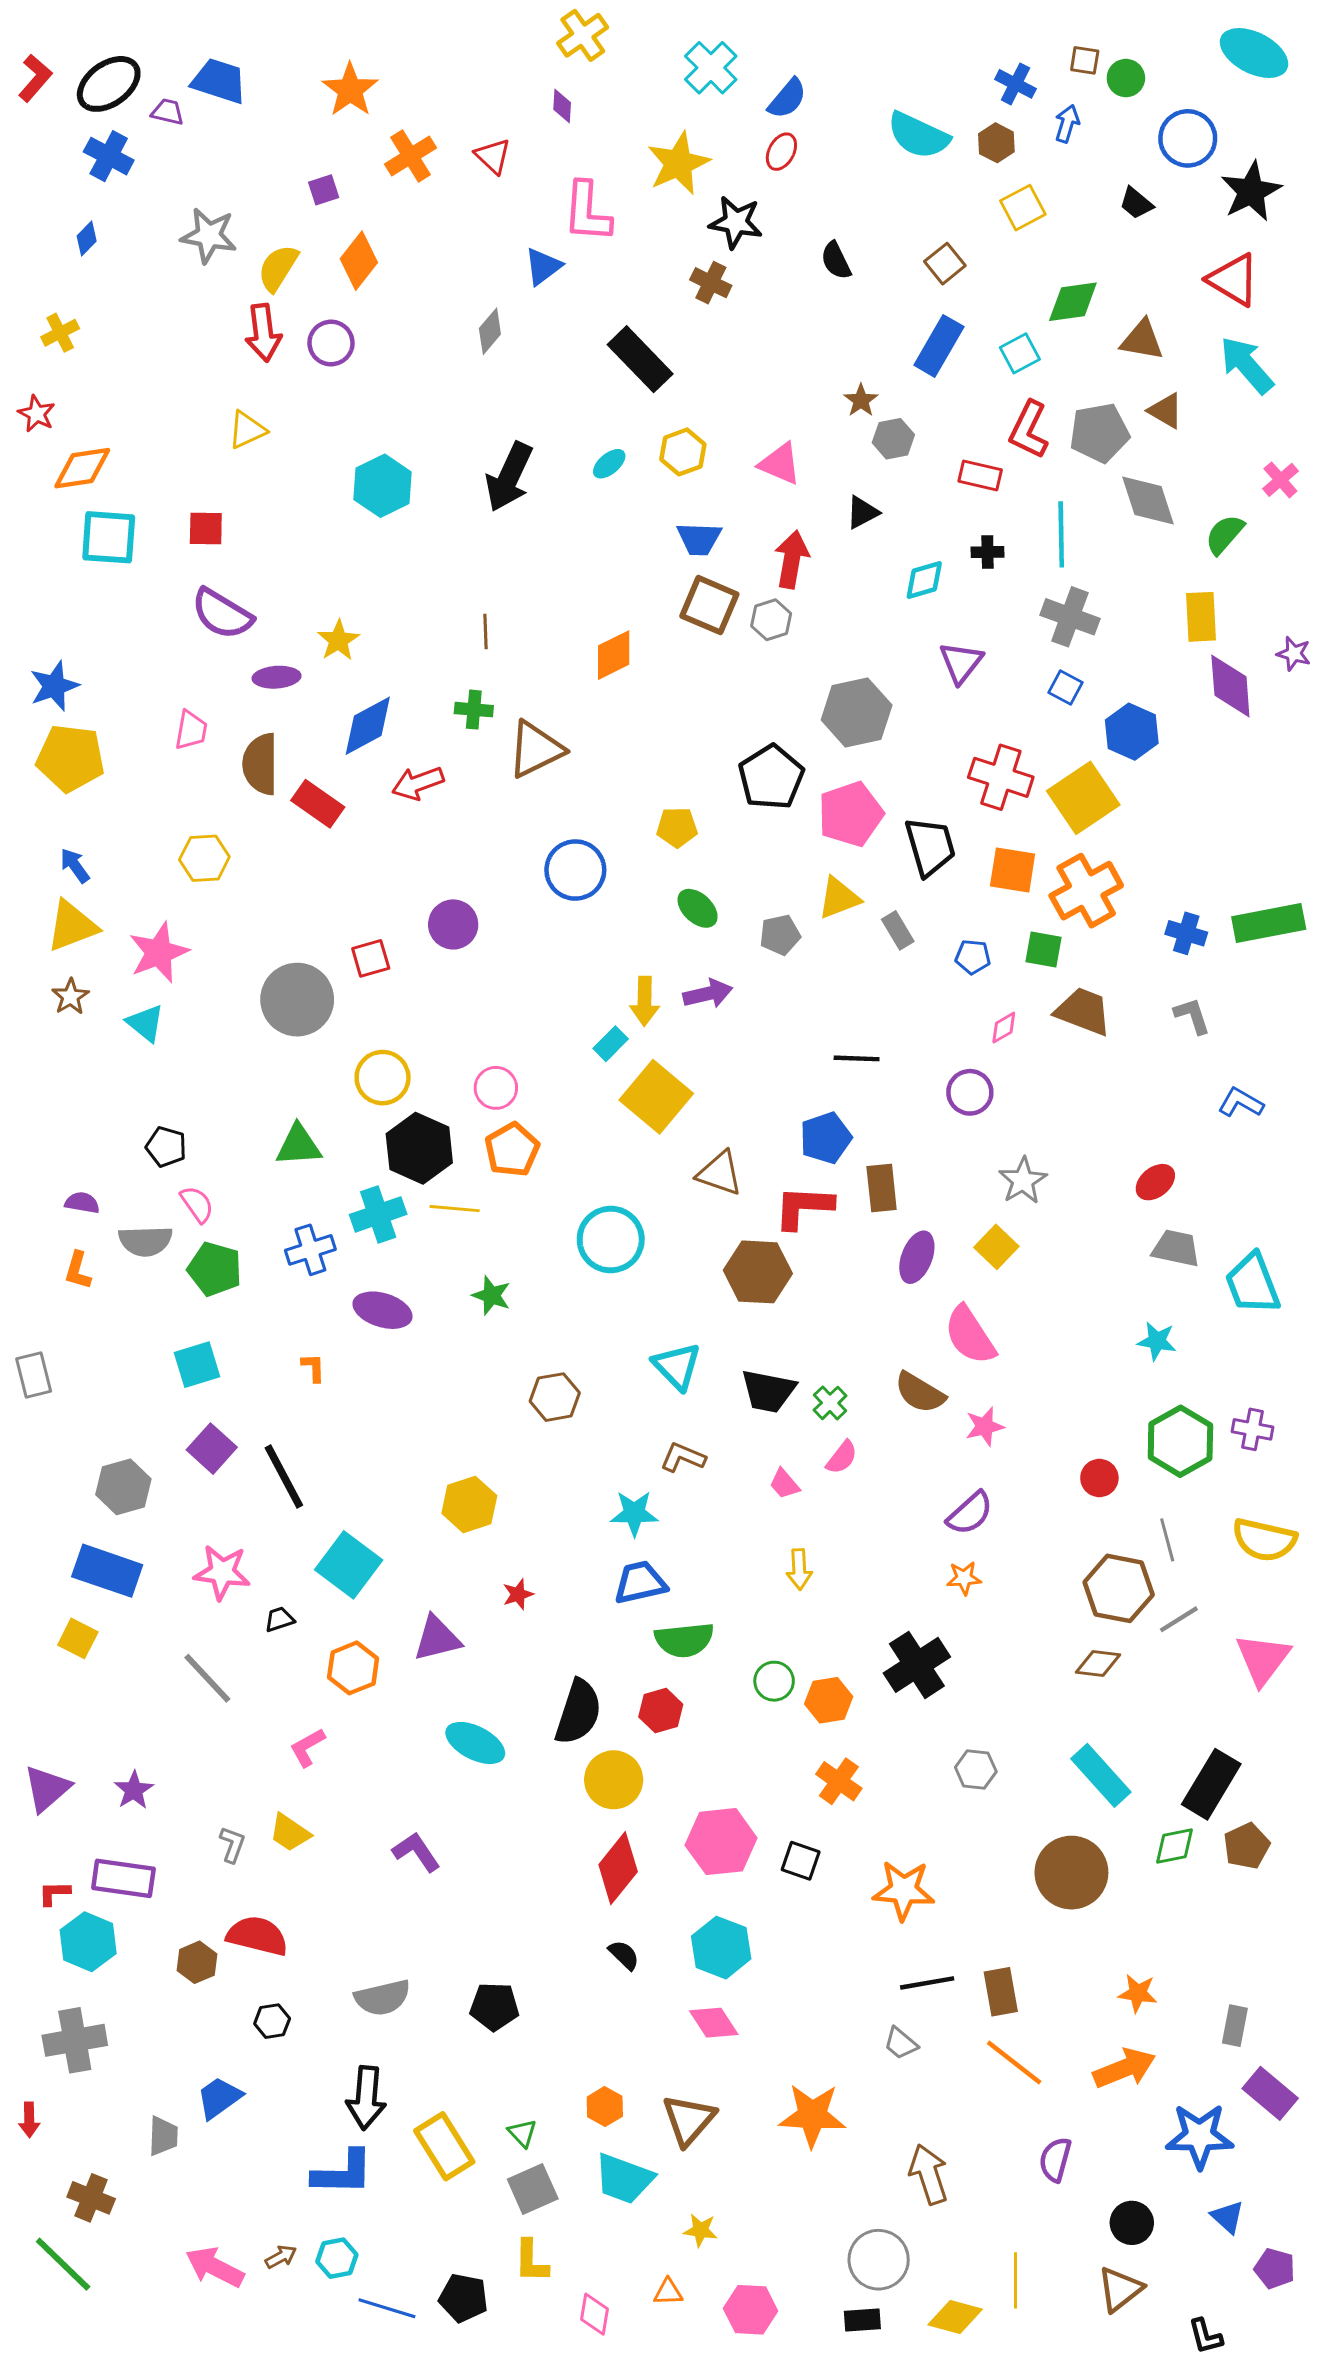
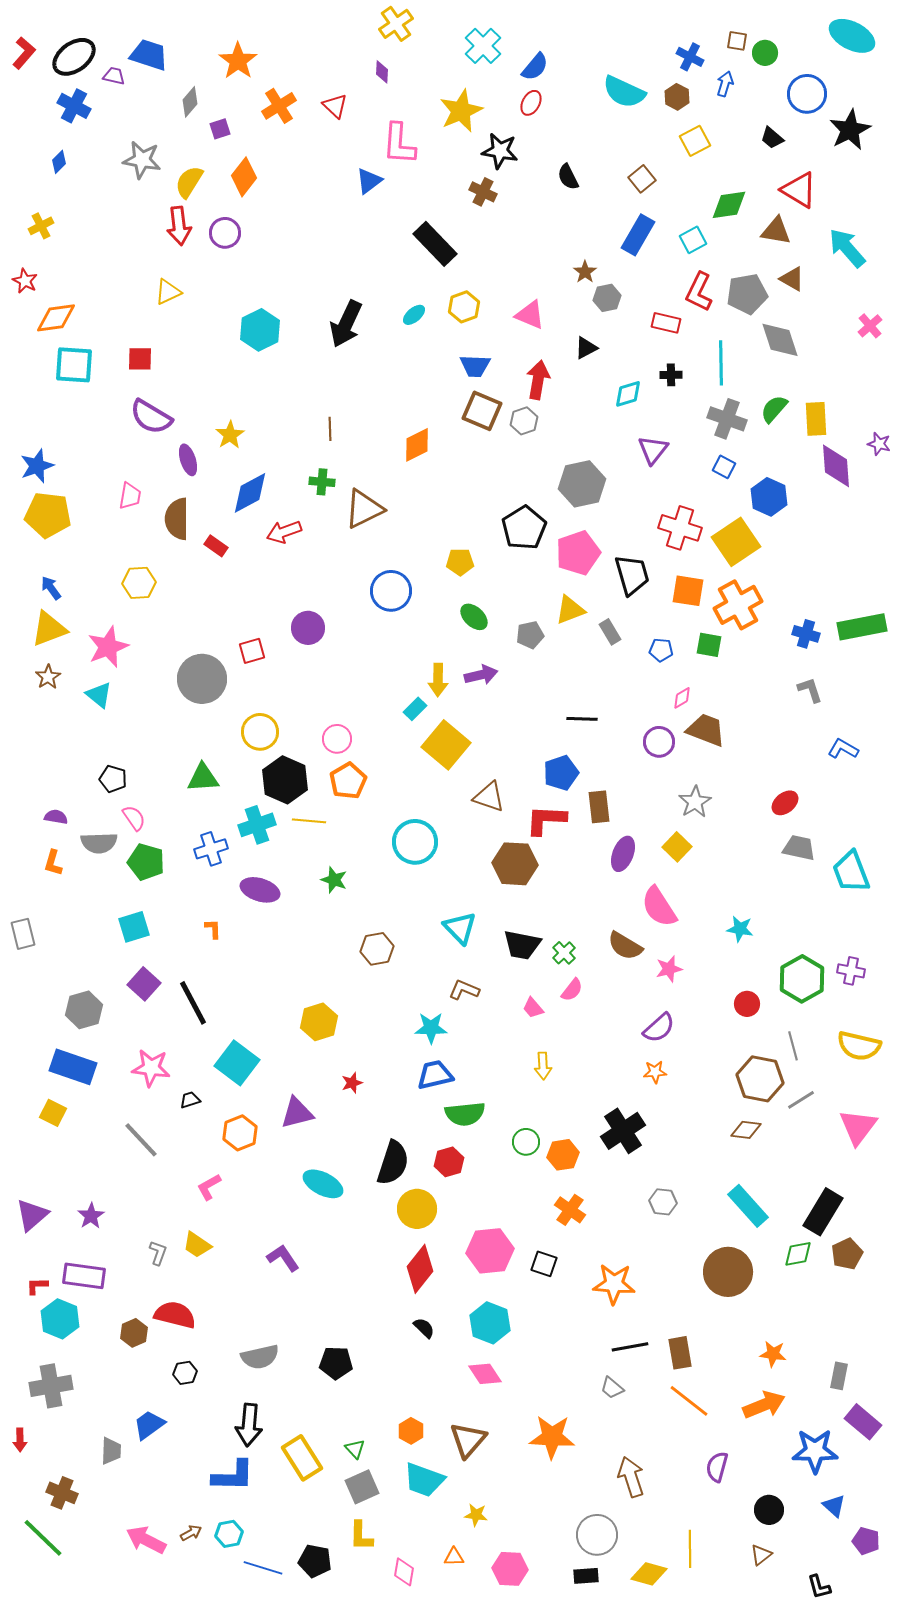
red triangle: (1233, 280) -> (799, 190), moved
gray diamond: (490, 331) -> (190, 102), moved
green semicircle: (1225, 534) -> (774, 409), moved
purple ellipse: (277, 677) -> (188, 460), turned 76
red rectangle: (318, 804) -> (216, 546), size x0.7
brown trapezoid: (1083, 1011) -> (706, 730), moved
cyan star: (1157, 1341) -> (740, 929), moved
brown triangle: (1120, 2289) -> (761, 1555), size x0.7

